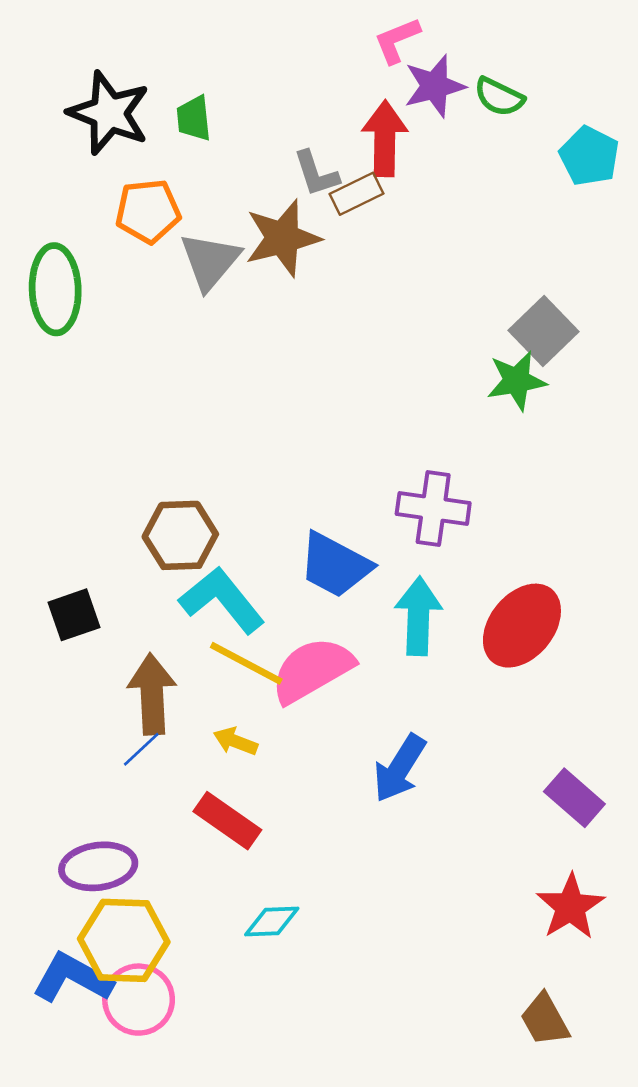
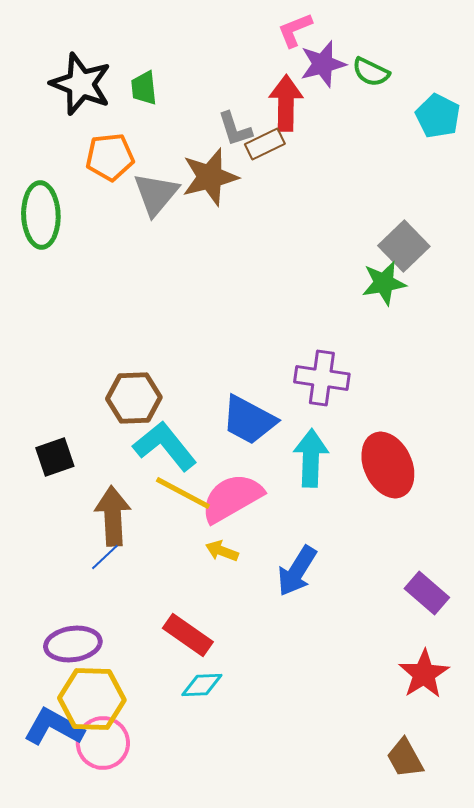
red ellipse: (522, 626) -> (388, 465), turned -64
yellow arrow: (235, 741) -> (222, 551), moved
red rectangle: (227, 821) -> (188, 635), moved

